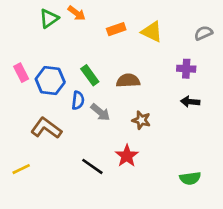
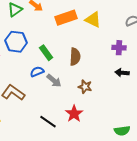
orange rectangle: (116, 29) -> (66, 18), size x1.5
blue hexagon: (50, 81) -> (16, 42), moved
brown semicircle: (128, 81) -> (75, 57), turned 96
blue semicircle: (78, 100) -> (37, 72), turned -120

